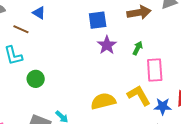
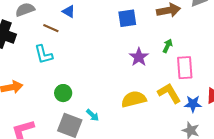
purple star: (107, 45) -> (139, 57), moved
green circle: (36, 79) -> (63, 93), moved

